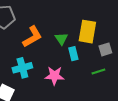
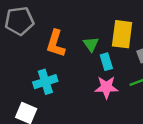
orange L-shape: (32, 37) -> (56, 43), turned 140
pink star: (54, 76) -> (106, 87), moved

